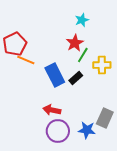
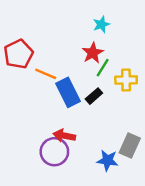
orange line: (26, 60) -> (46, 74), moved
purple circle: (58, 131) -> (54, 152), moved

